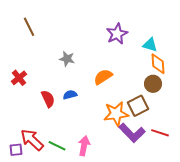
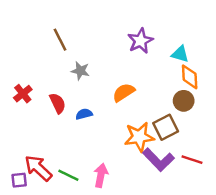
brown line: (29, 27) -> (60, 40), moved
red semicircle: (48, 99) -> (58, 103), moved

